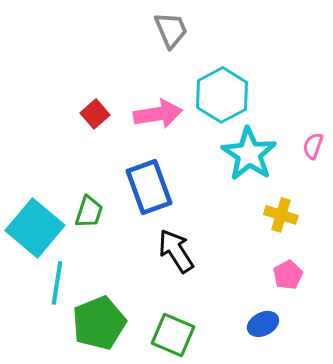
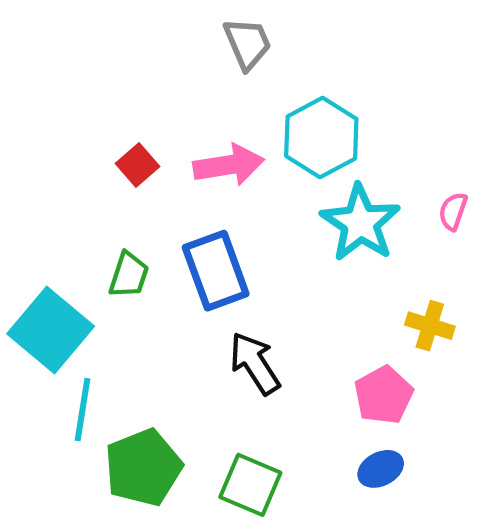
green trapezoid: (89, 212) -> (129, 275), moved
yellow cross: (281, 215) -> (430, 326), moved
pink pentagon: (288, 275) -> (384, 395), moved, size x1.4

